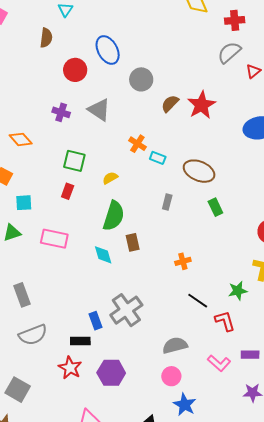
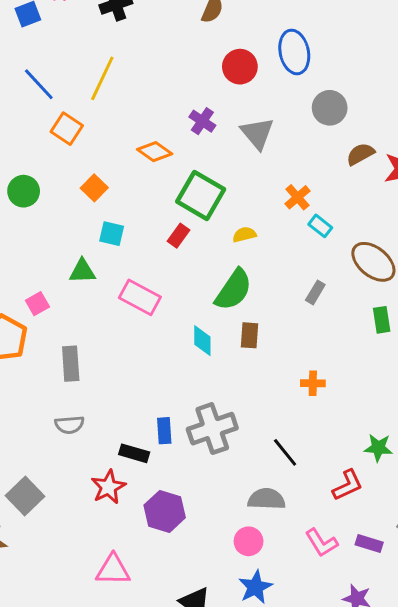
orange diamond: (21, 139) -> (155, 152), moved, turned -30
green square: (74, 161) -> (201, 195), size x1.4
black line: (198, 301) -> (285, 452), moved
red L-shape: (225, 321) -> (348, 485), turned 65
gray semicircle: (33, 335) -> (69, 425), size x0.7

